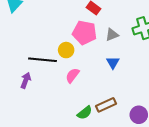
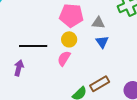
gray triangle: (112, 35) -> (98, 23), moved, turned 32
yellow circle: (66, 50) -> (69, 39), moved

